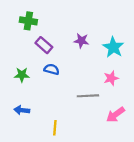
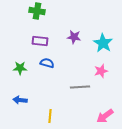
green cross: (28, 21) -> (37, 11), moved
purple rectangle: (44, 45) -> (40, 41), turned -35
pink arrow: (116, 115) -> (105, 116), moved

